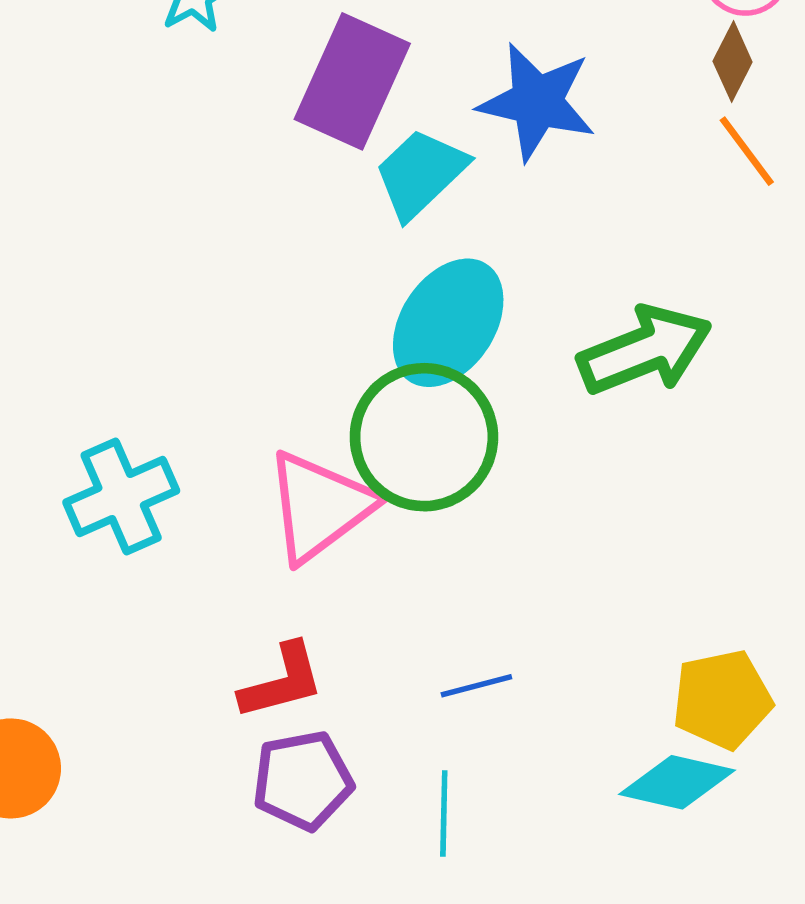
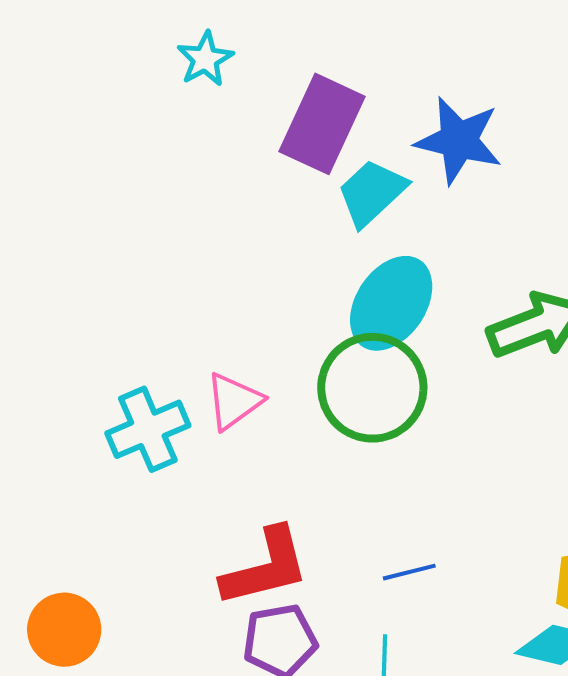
pink triangle: (320, 506) -> (234, 401), moved, size x0.7
red L-shape: (282, 681) -> (265, 567), size x1.4

